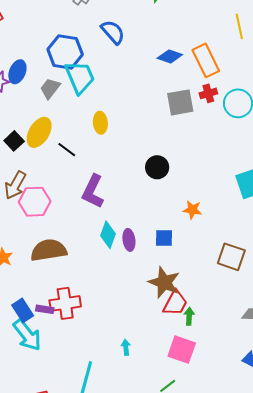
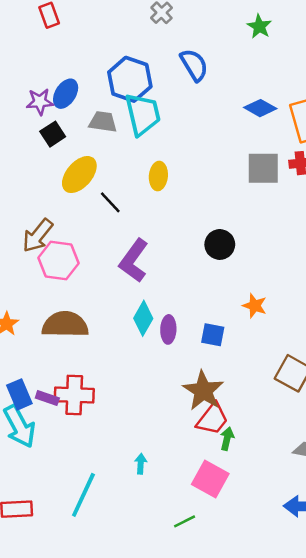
gray trapezoid: (50, 88) -> (103, 122), turned 50
black square: (14, 141) -> (53, 134), moved

